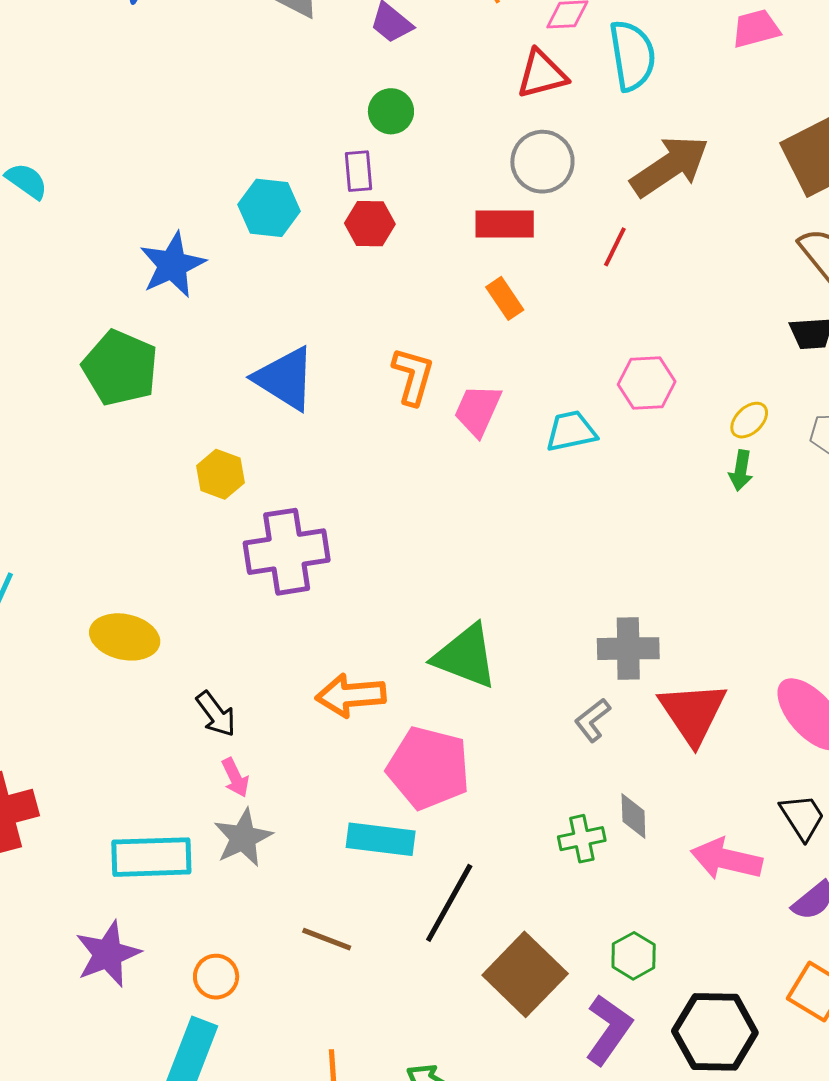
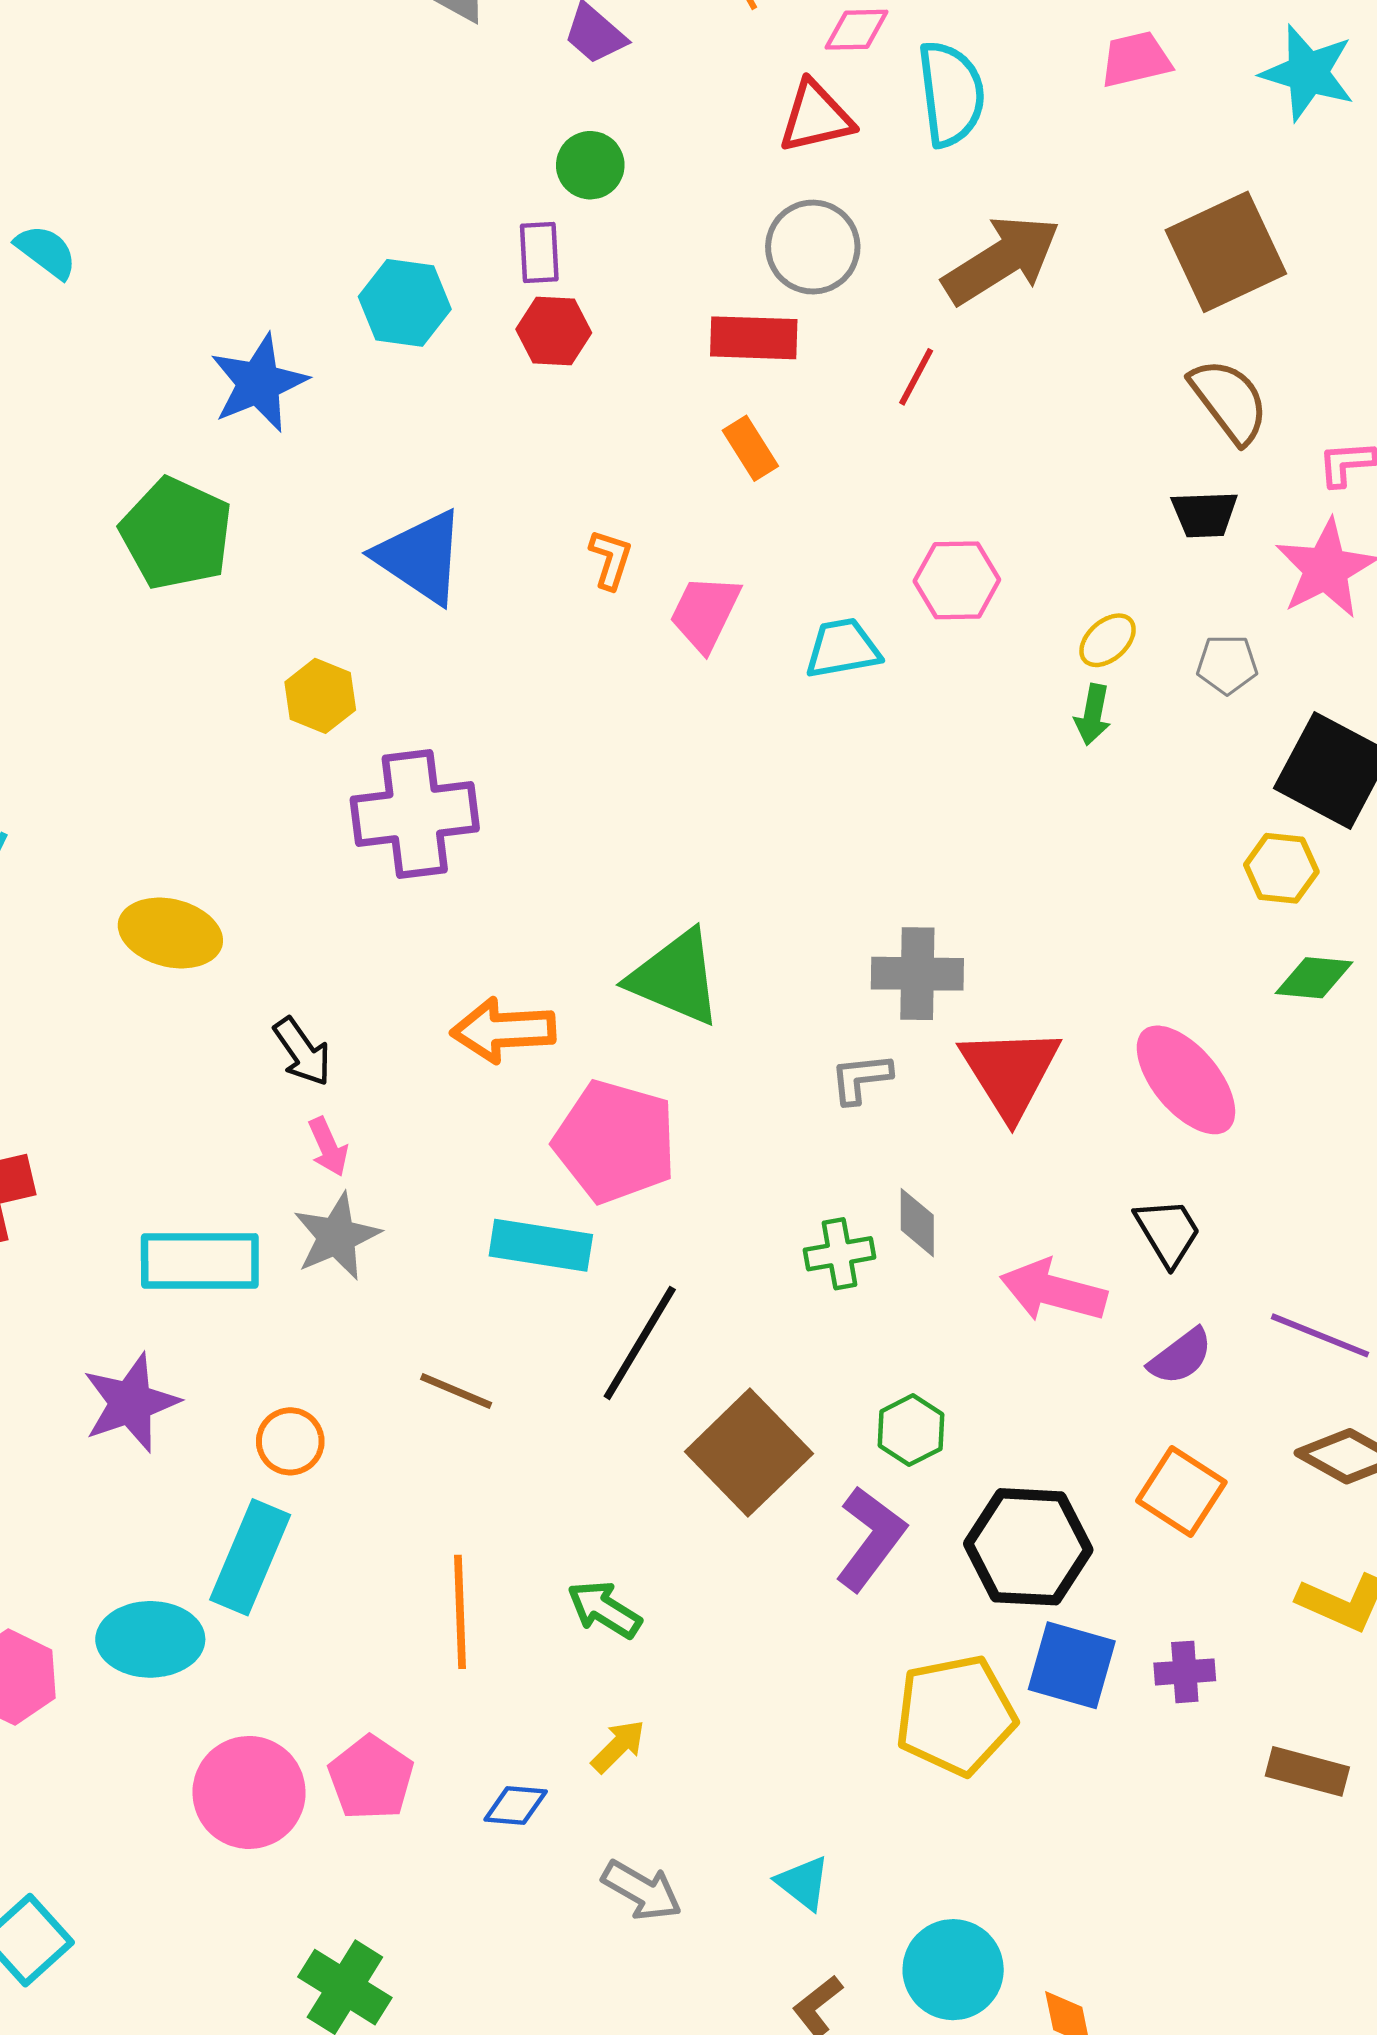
orange L-shape: (413, 376) -> (611, 559), size x0.7
gray L-shape: (592, 720) -> (861, 1078), turned 30

